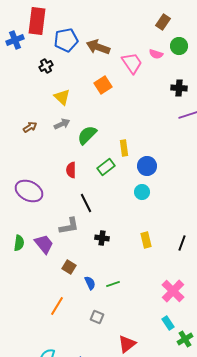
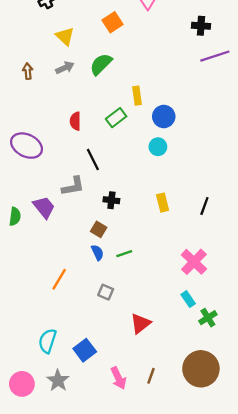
brown arrow: (30, 127) -> (28, 71), turned -64
green semicircle: (87, 135) -> (101, 64), moved
green semicircle: (19, 243) -> (15, 216), moved
brown square: (69, 267) -> (99, 229), moved

